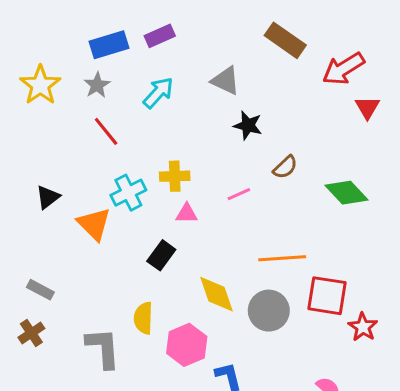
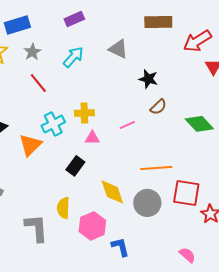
brown rectangle: (285, 40) -> (158, 22), turned -36
blue rectangle: (109, 45) -> (17, 25), moved
black star: (248, 125) -> (148, 79), moved
orange triangle: (94, 224) -> (30, 145), turned 30

